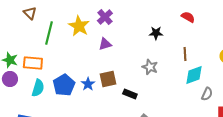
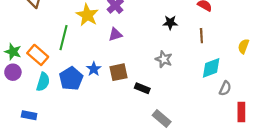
green line: (49, 33) -> (64, 38), moved
brown line: (185, 54) -> (201, 36), moved
orange rectangle: (33, 63) -> (38, 55), turned 36
blue star: (88, 84) -> (94, 69), moved

